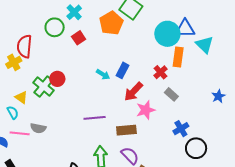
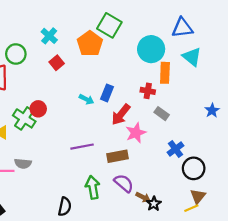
green circle: (55, 27) -> (16, 54), moved
blue triangle: (185, 29) -> (182, 28), moved
red cross: (161, 72) -> (148, 91), turned -32

